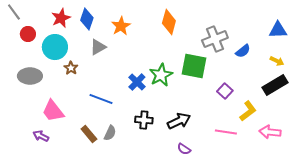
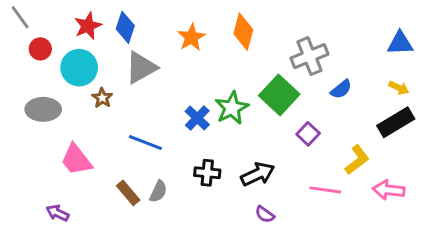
orange star: (121, 26) -> (191, 37), moved
gray triangle: (98, 47) -> (141, 68), size x1.4
blue semicircle: (243, 51) -> (341, 89), moved
green square: (194, 66) -> (279, 95), turned 32
purple square: (225, 91) -> (308, 134), moved
purple arrow: (41, 136) -> (58, 213), moved

